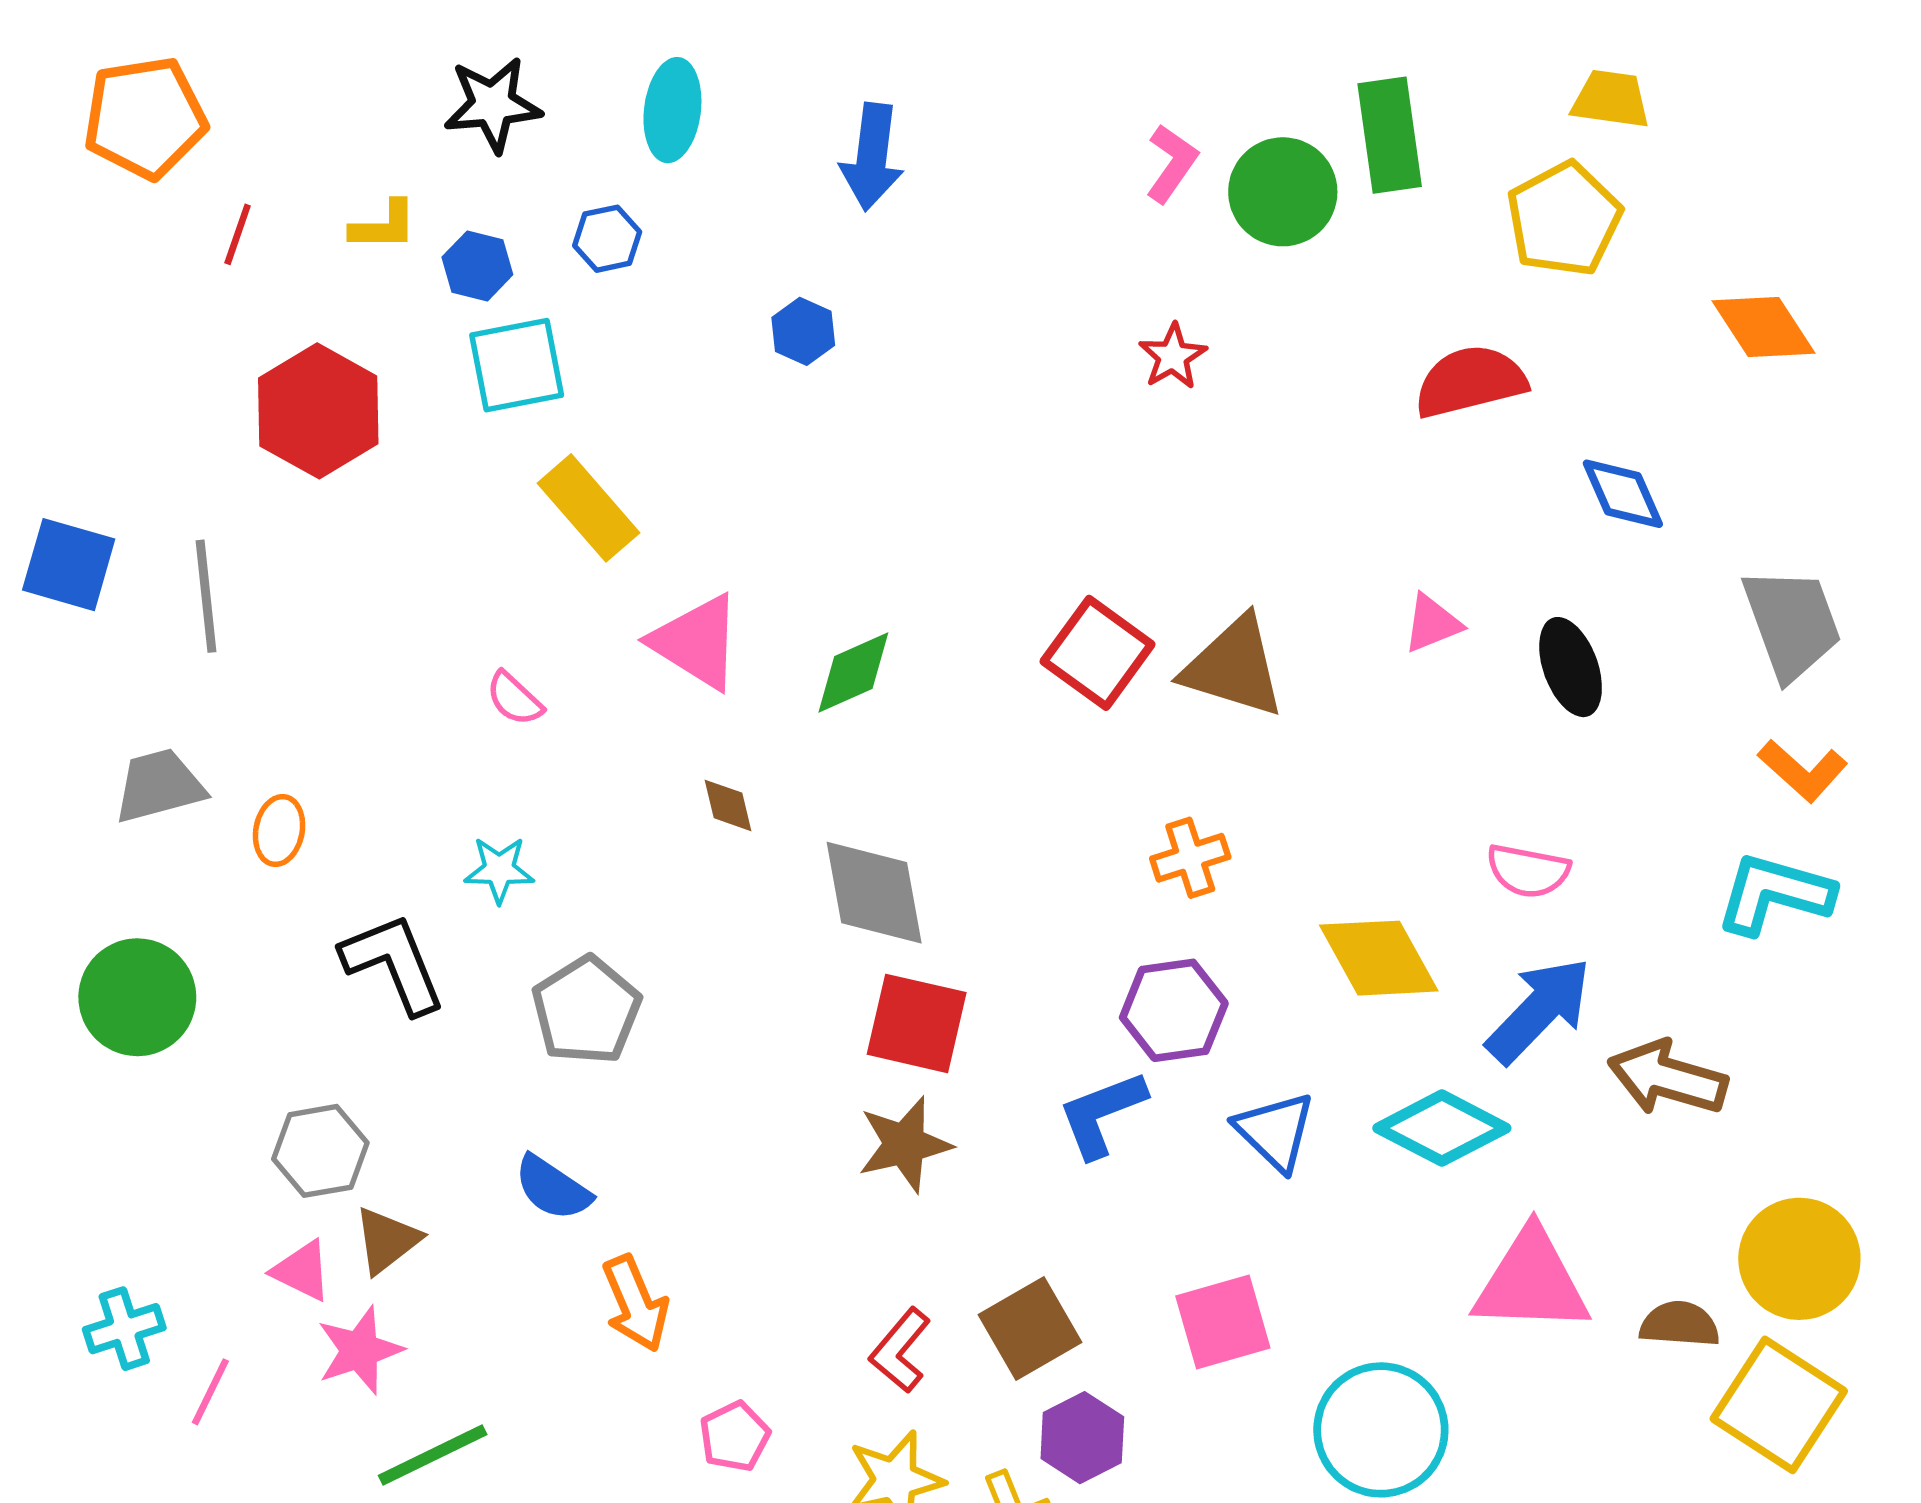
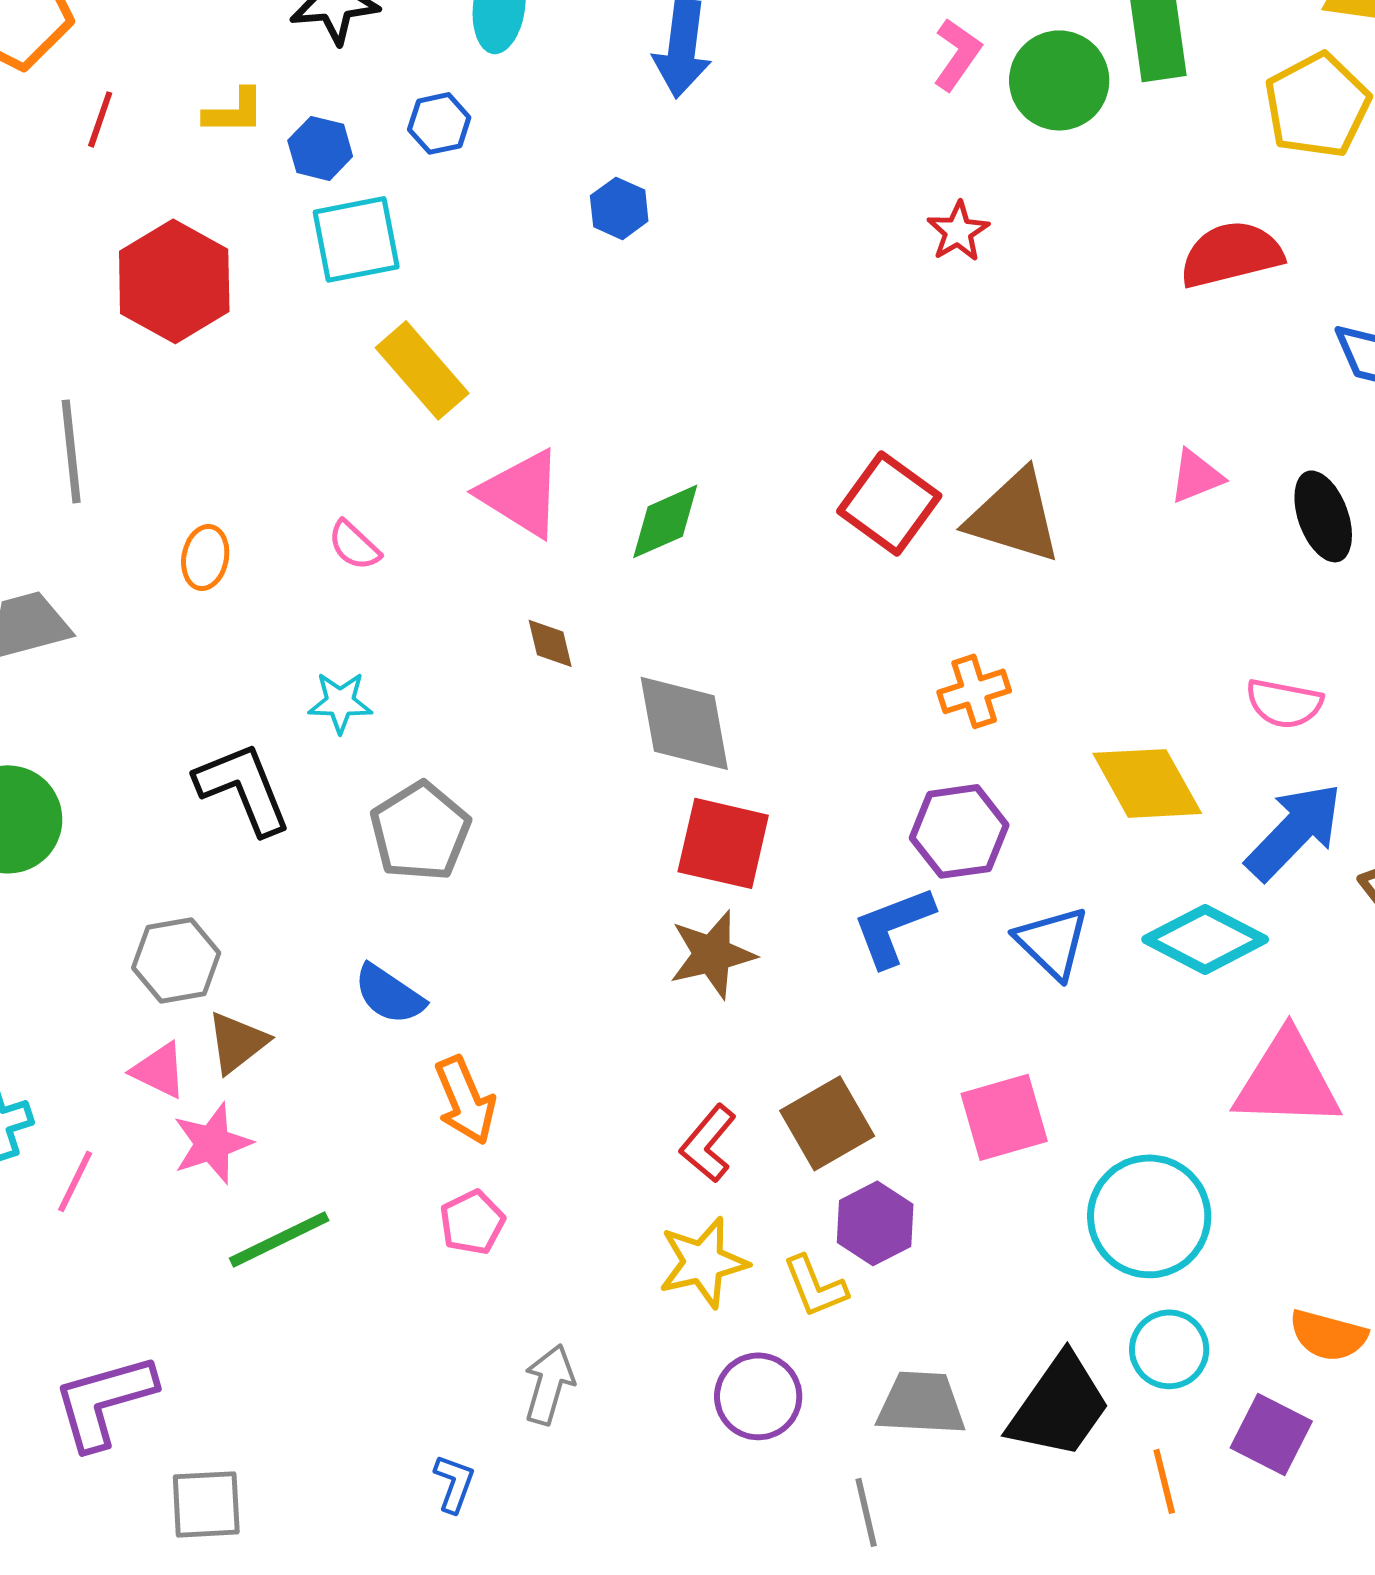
orange ellipse: (279, 831) -> (205, 557), moved
pink pentagon: (735, 1436) -> (472, 1222), moved

